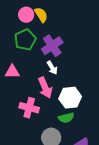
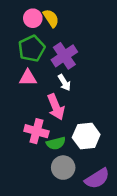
pink triangle: (12, 72) -> (28, 78), moved
white hexagon: (70, 98) -> (86, 136), moved
green semicircle: (66, 118) -> (56, 143), moved

